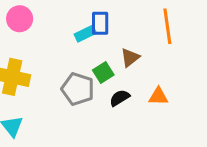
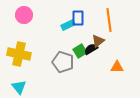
orange line: (167, 26) -> (109, 20), moved
black semicircle: (120, 98) -> (91, 49), moved

